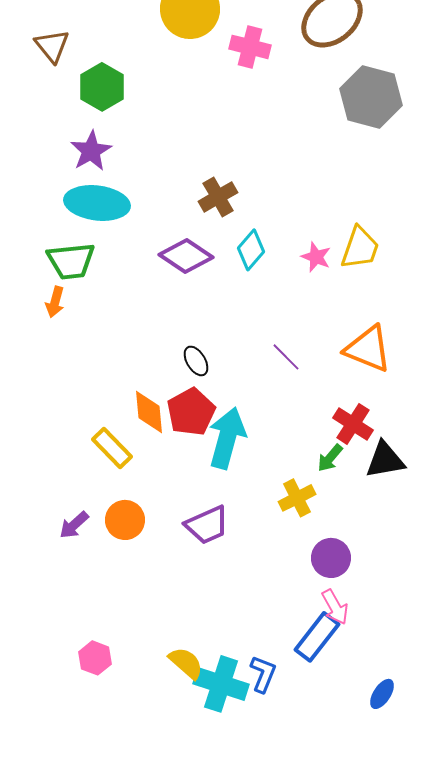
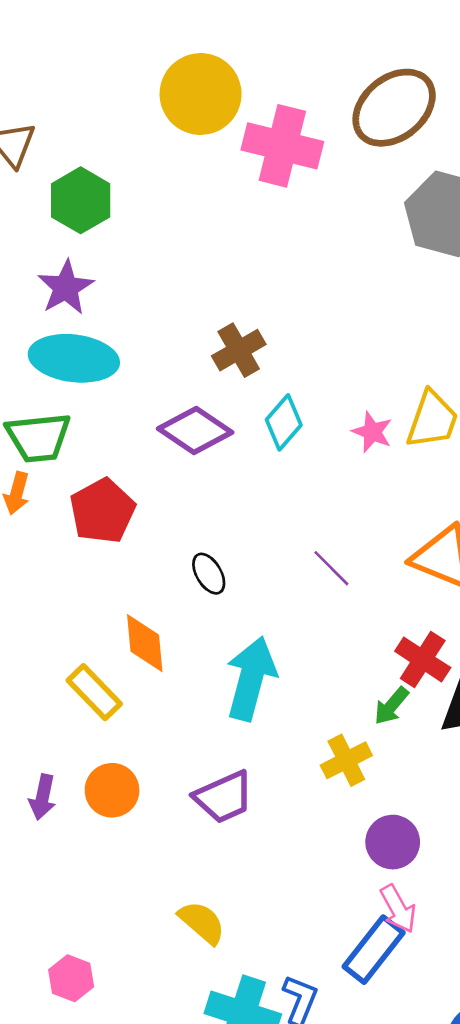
pink cross: (250, 47) -> (282, 146), size x1.4
red pentagon: (191, 412) -> (102, 511), moved
purple arrow: (74, 525) -> (43, 797), turned -36
yellow semicircle: (186, 663) -> (202, 922), moved

